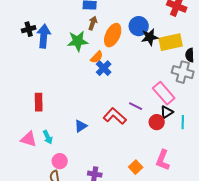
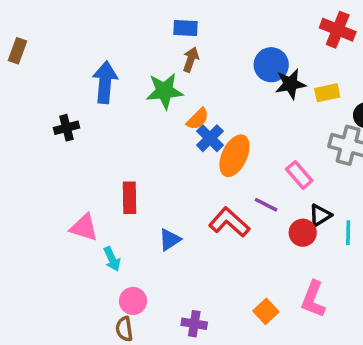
black cross: (29, 29) -> (66, 128), moved
orange ellipse: (113, 35) -> (234, 156), moved
yellow rectangle: (171, 42) -> (327, 93), size x0.6
pink rectangle: (164, 93) -> (299, 175), moved, size x0.7
red rectangle: (39, 102) -> (129, 198), moved
pink triangle: (29, 139) -> (84, 227), moved

